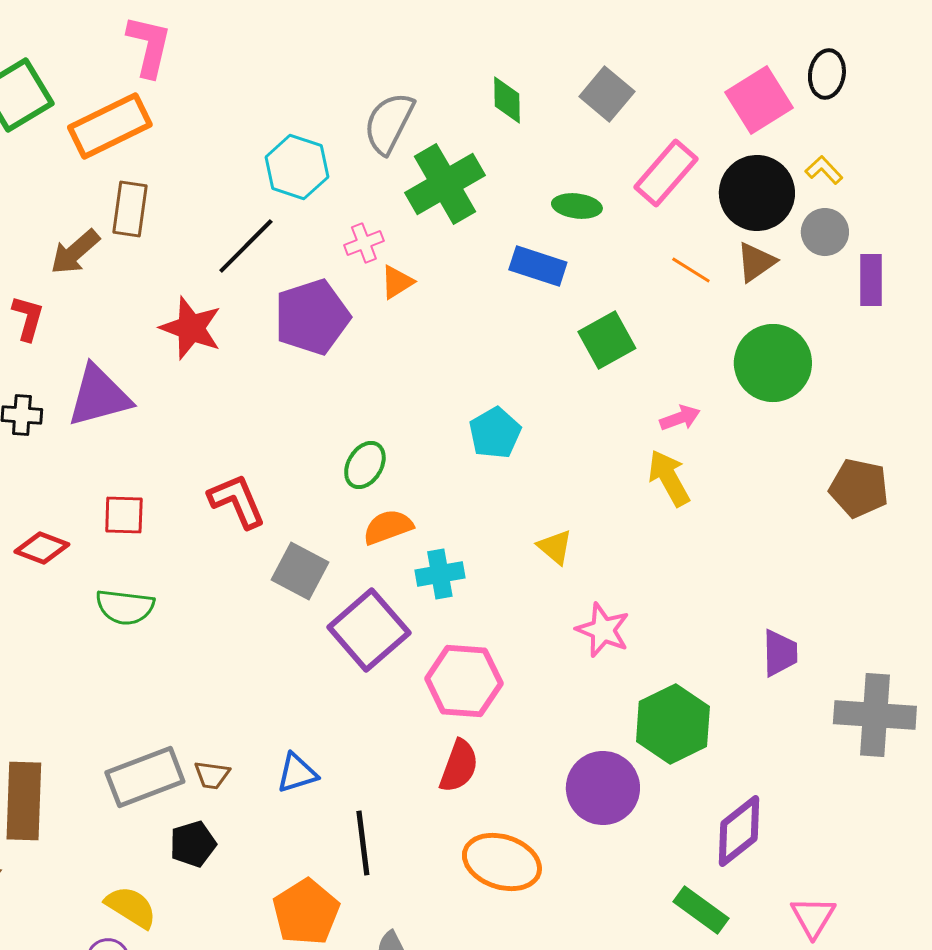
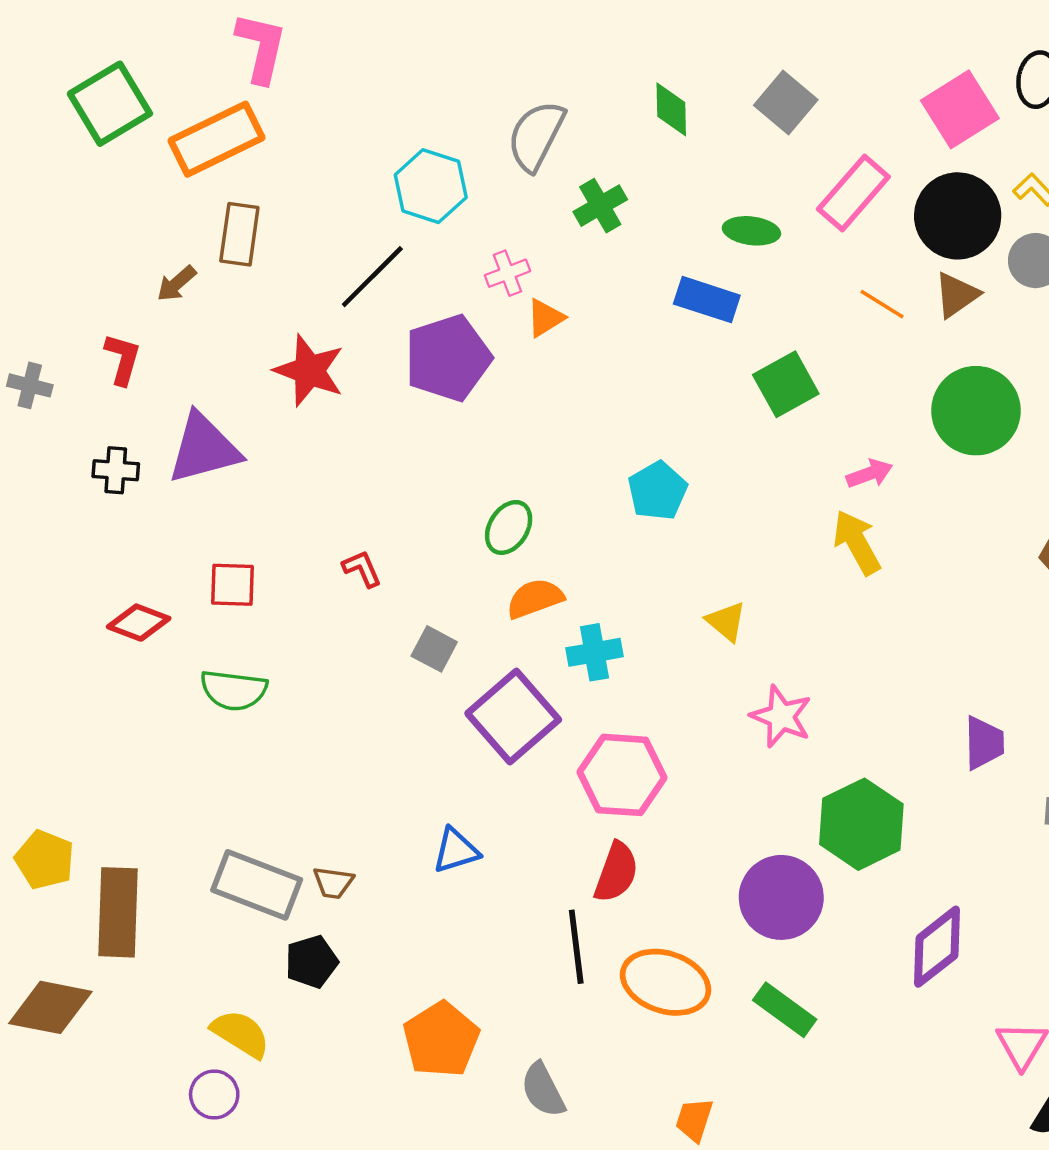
green cross: (445, 184) -> (600, 206), size x0.6
brown arrow: (75, 252) -> (176, 283), size x0.7
red L-shape: (237, 501) -> (362, 569), size x0.6
gray square: (300, 571) -> (434, 649), size x0.7
blue triangle: (297, 773) -> (456, 851), moved
gray rectangle: (145, 777) -> (257, 885), turned 42
black line: (363, 843) -> (576, 947), moved
green rectangle: (701, 910) -> (785, 1010), moved

